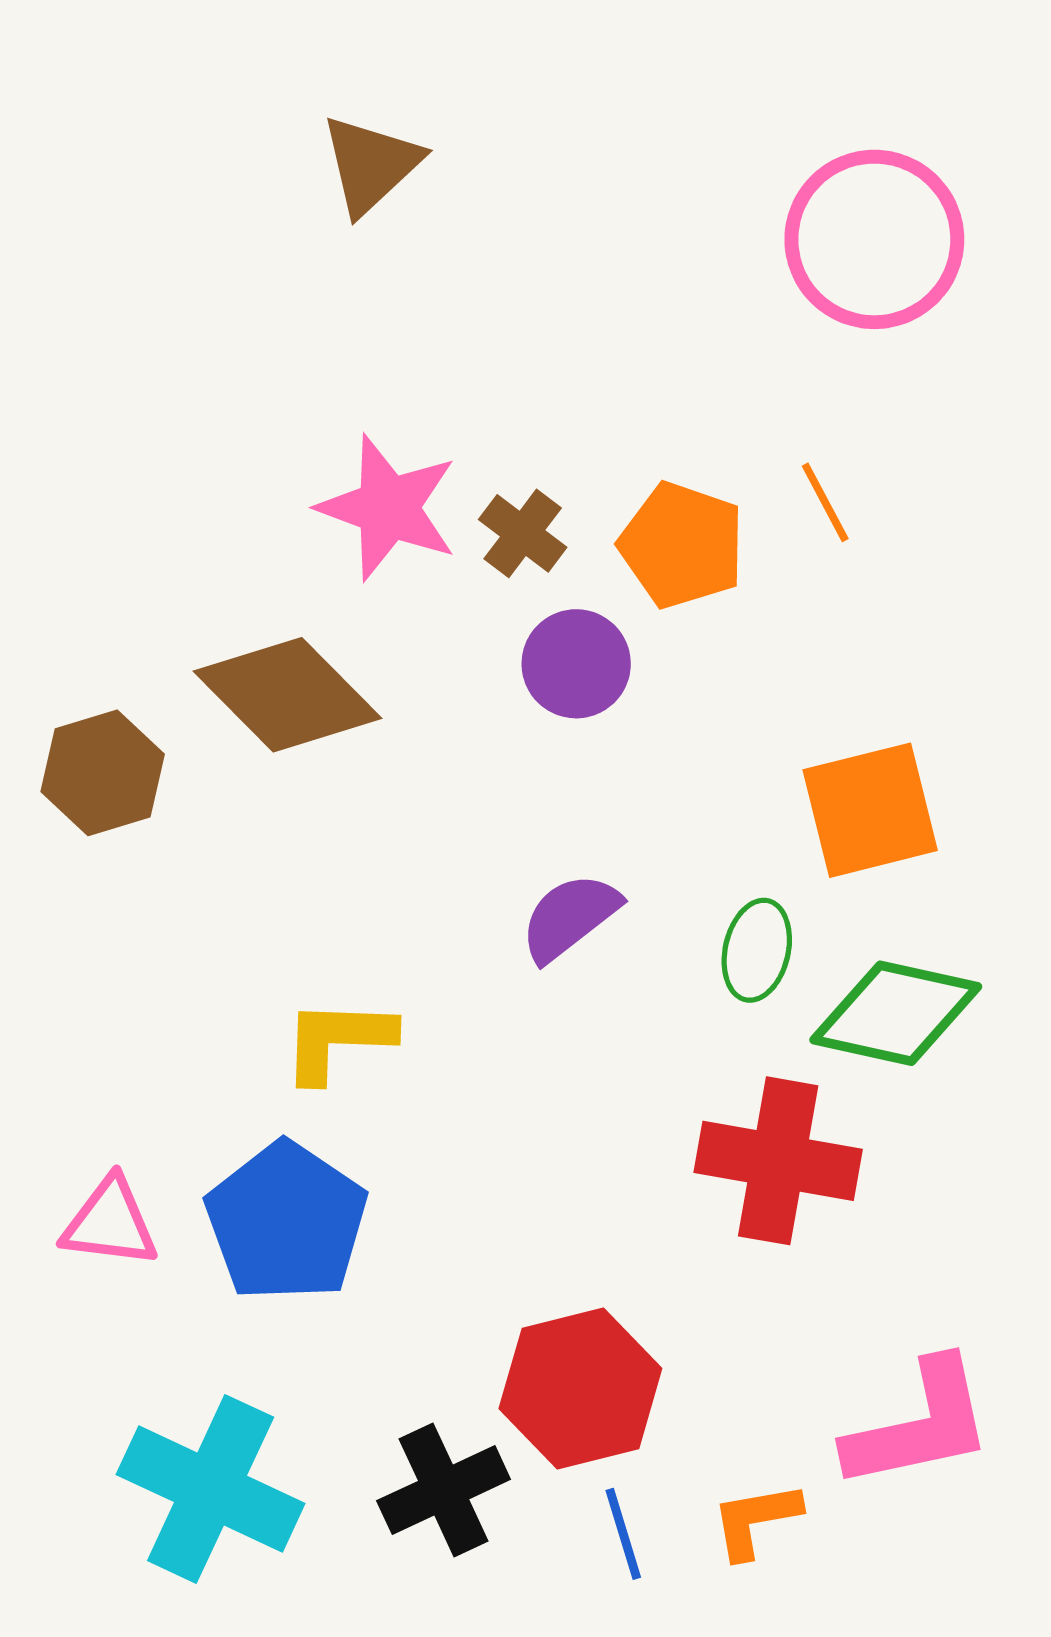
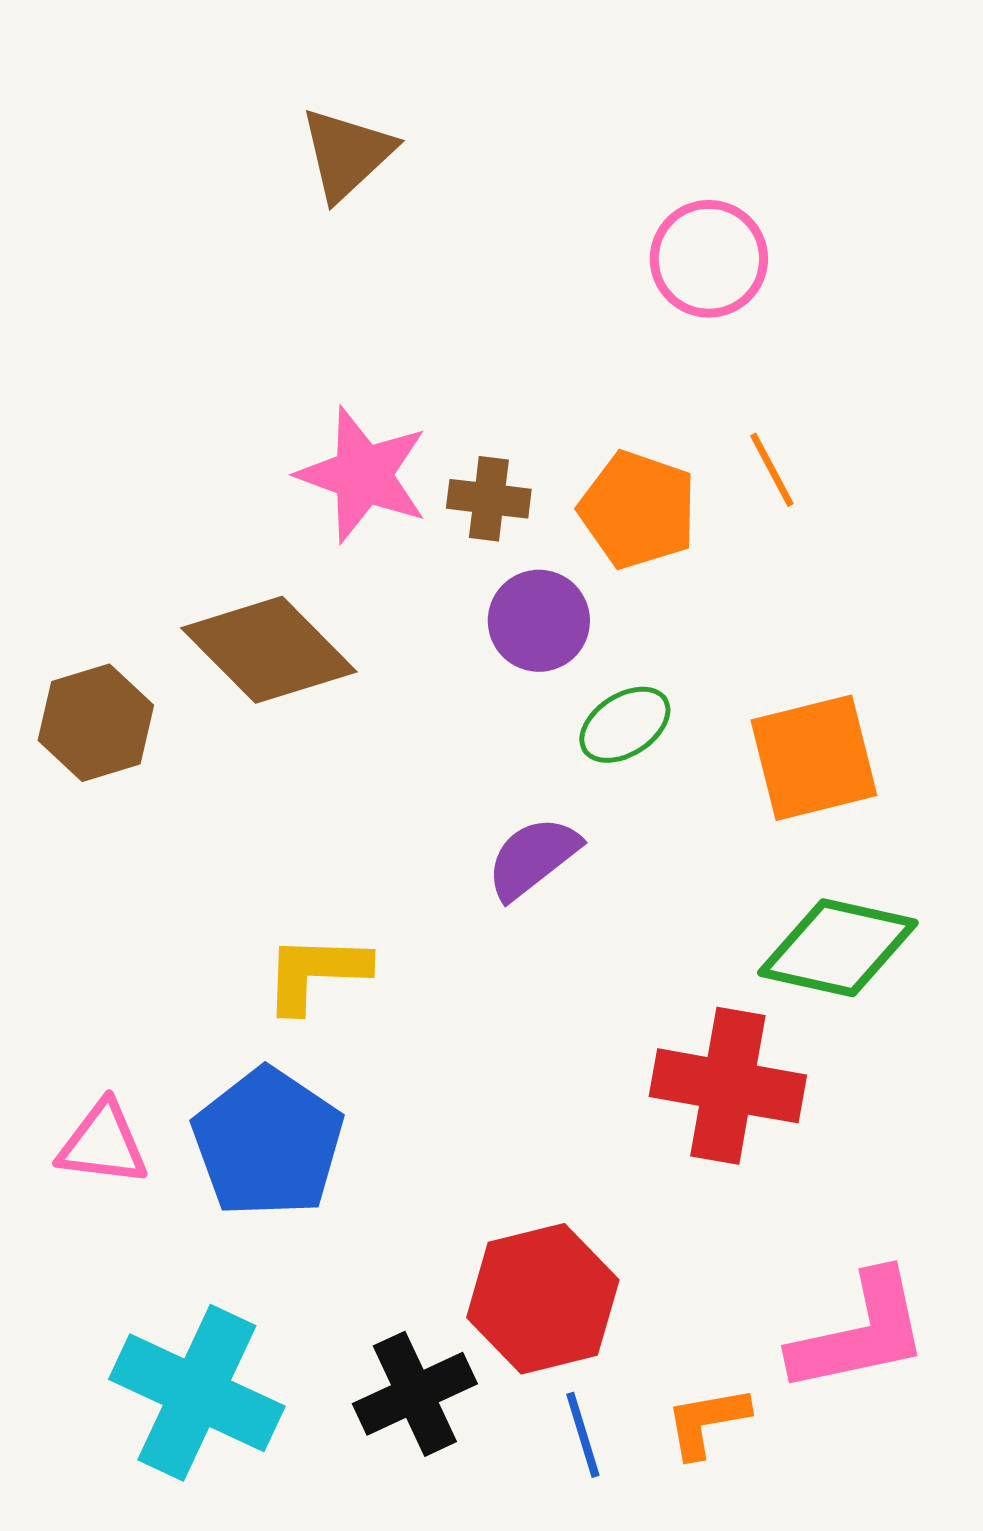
pink circle: (874, 239) -> (709, 259), moved, size x0.7
brown cross: (523, 533) -> (489, 499), turned -30
green ellipse: (757, 950) -> (625, 725), moved, turned 44

